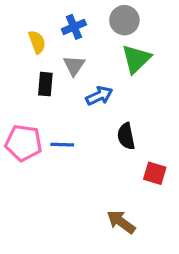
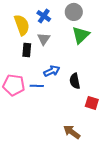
blue cross: (74, 27) -> (44, 16), turned -32
yellow semicircle: (37, 42) -> (22, 25), size x1.5
blue arrow: (99, 96) -> (52, 71), moved

